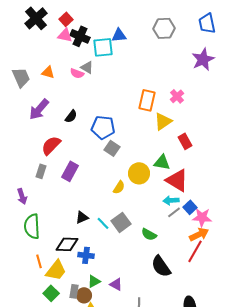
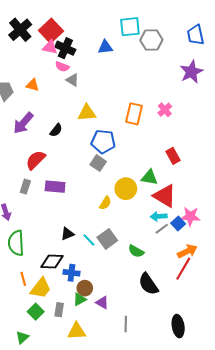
red square: (66, 19) -> (51, 31), size x1.6
cyan square: (103, 47) -> (130, 27), moved
pink semicircle: (77, 73) -> (62, 67), moved
yellow triangle: (163, 121) -> (87, 113), moved, turned 30
blue pentagon: (103, 127) -> (103, 142), moved
purple rectangle: (70, 171) -> (55, 187), turned 66
pink star: (202, 217) -> (190, 216), moved
brown circle: (84, 295) -> (85, 288), moved

